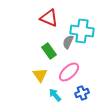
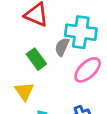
pink ellipse: (69, 72) -> (88, 70), moved

